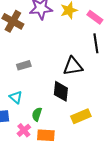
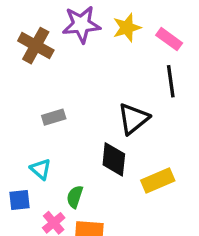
black triangle: (73, 66) -> (133, 119), turned -30
yellow rectangle: (81, 116) -> (158, 181), moved

